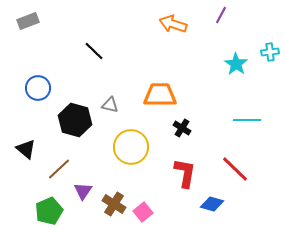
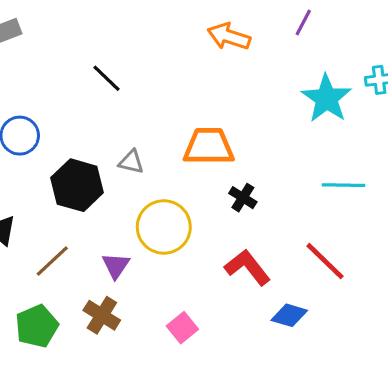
cyan star: (236, 64) -> (326, 98), size x1.4
red L-shape: (185, 173) -> (247, 267), turned -48
purple triangle: (83, 191) -> (116, 266), moved
brown cross: (114, 204) -> (102, 315), moved

